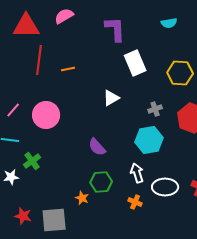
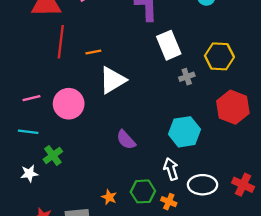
white triangle: (111, 98) -> (113, 80), moved, size x1.5
gray cross: (155, 109) -> (187, 77), moved
pink line: (13, 110) -> (32, 98), turned 35
green hexagon: (101, 182) -> (143, 191), moved

